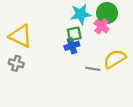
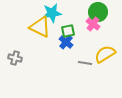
cyan star: (81, 14) -> (52, 13), moved
yellow triangle: (21, 36) -> (40, 27), moved
blue cross: (72, 46) -> (66, 42), turned -32

